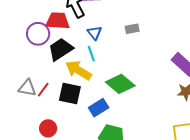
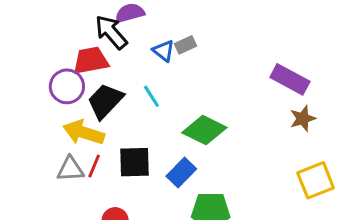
gray rectangle: (132, 29) -> (185, 45), moved
blue triangle: (94, 33) -> (164, 51), moved
yellow arrow: (78, 70) -> (84, 133), moved

